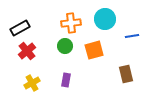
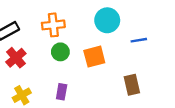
orange cross: (71, 23) -> (53, 25), moved

